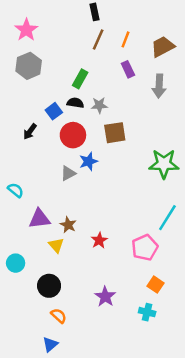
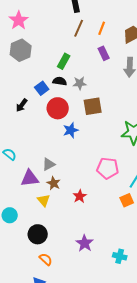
gray triangle: (68, 173) -> (49, 164), moved
pink pentagon: (145, 248) -> (108, 168), moved, turned 30
orange square: (155, 285) -> (127, 200), moved, turned 32

